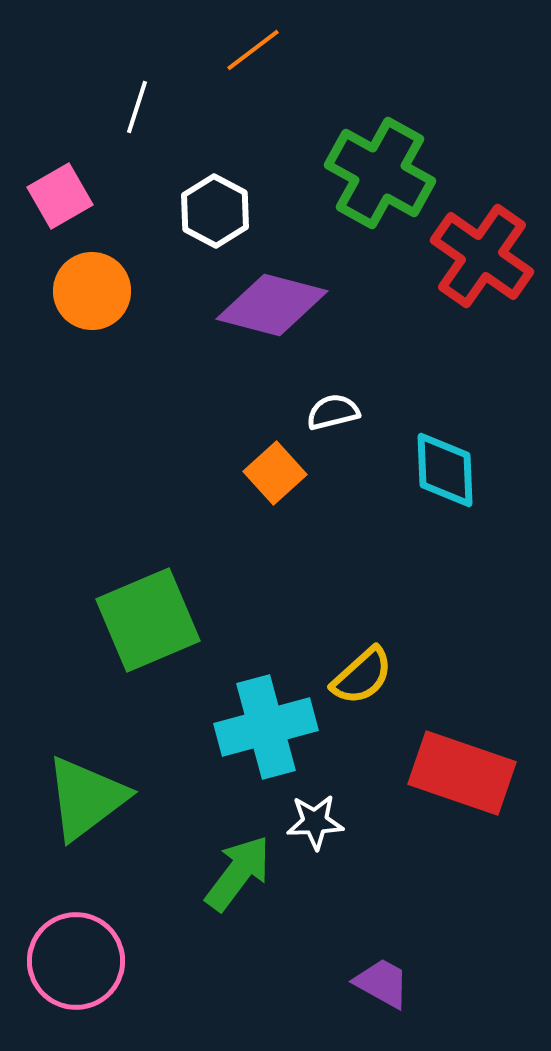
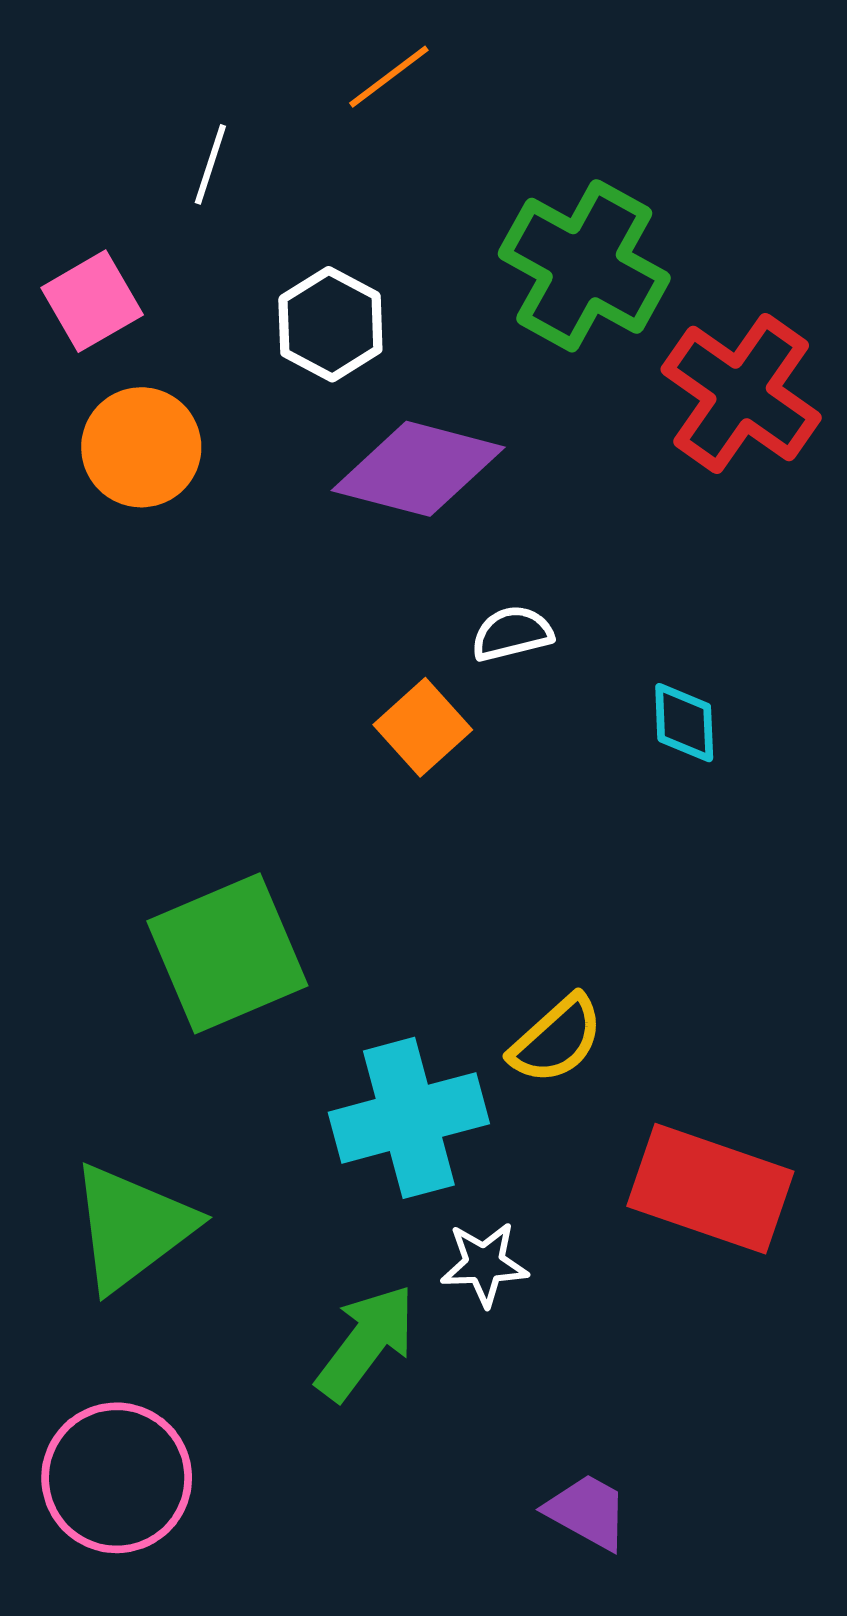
cyan diamond: (445, 470) -> (684, 723), size x0.7

